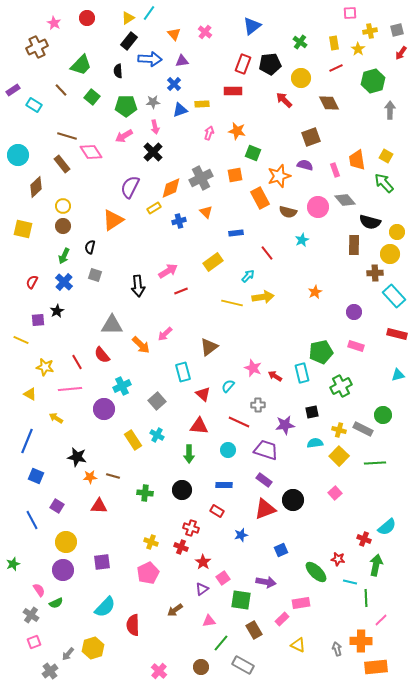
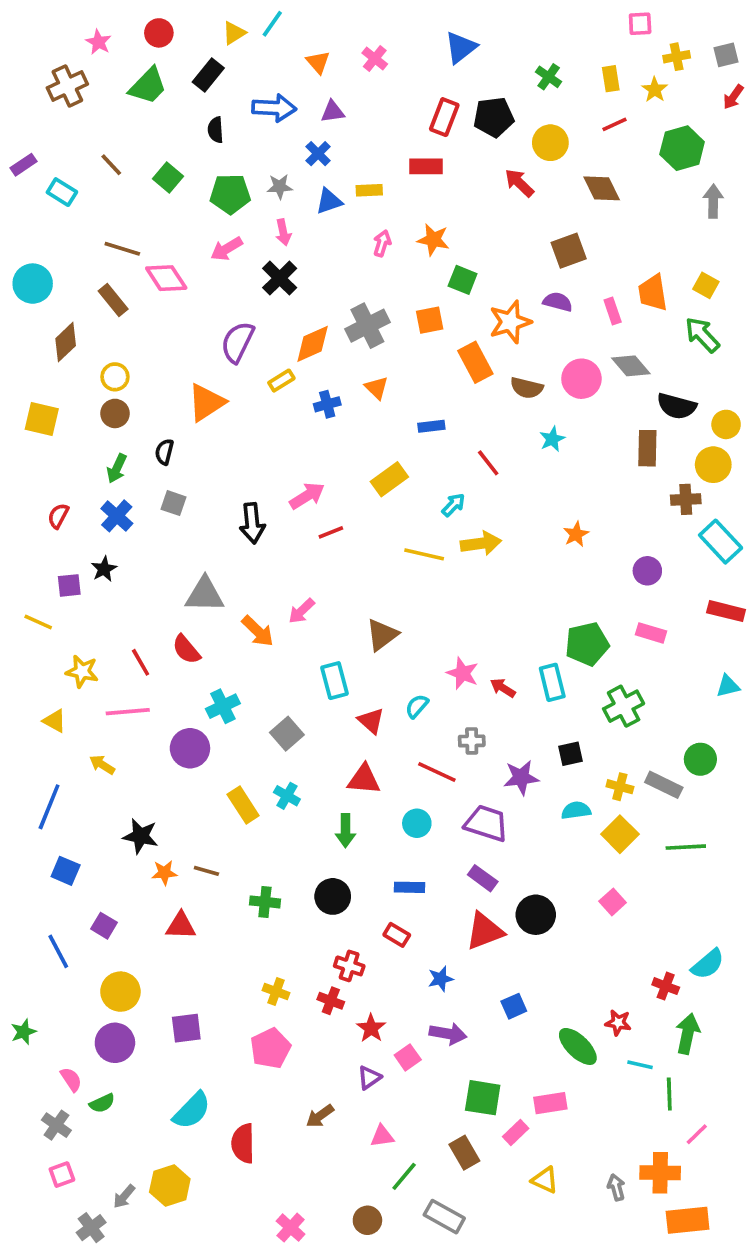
black rectangle: (129, 41) -> (208, 75), moved
green trapezoid: (81, 65) -> (148, 86), moved
purple arrow: (266, 582) -> (448, 1034), moved
green square: (241, 600) -> (483, 1098), moved

